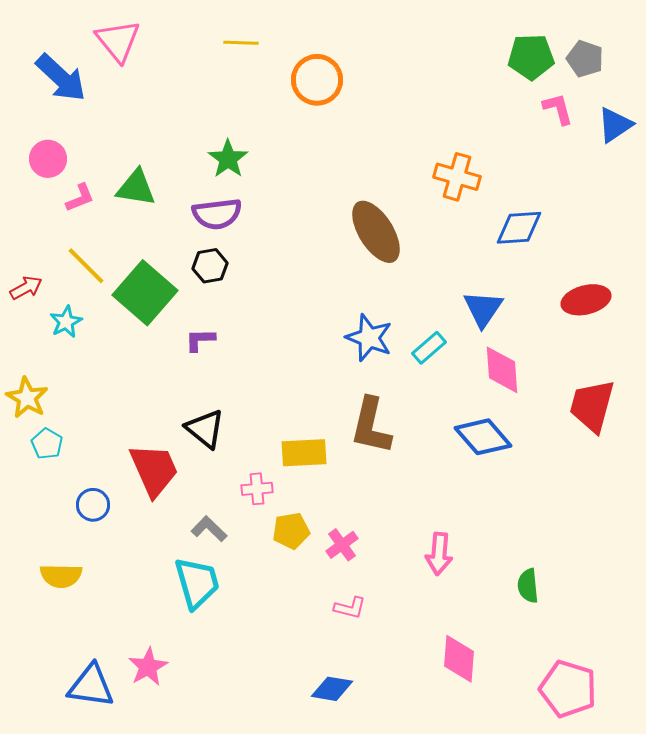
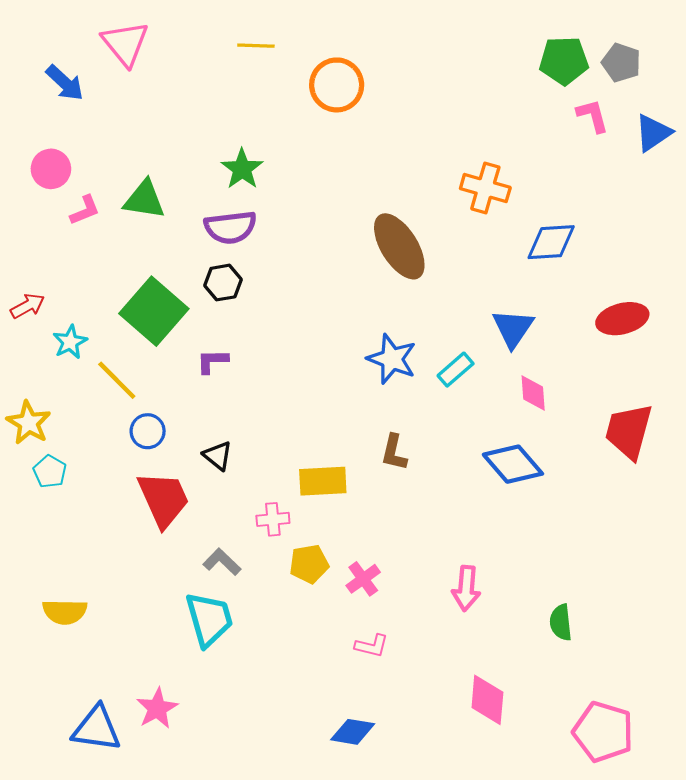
blue arrow: (61, 78) -> (65, 83), size x0.7
yellow line: (86, 266) -> (117, 380), moved
pink diamond: (502, 370) -> (533, 393), size x0.7
brown L-shape: (371, 426) -> (394, 452), size x0.6
black triangle: (205, 429) -> (218, 456), size x0.7
blue circle: (93, 505) -> (148, 431), moved

